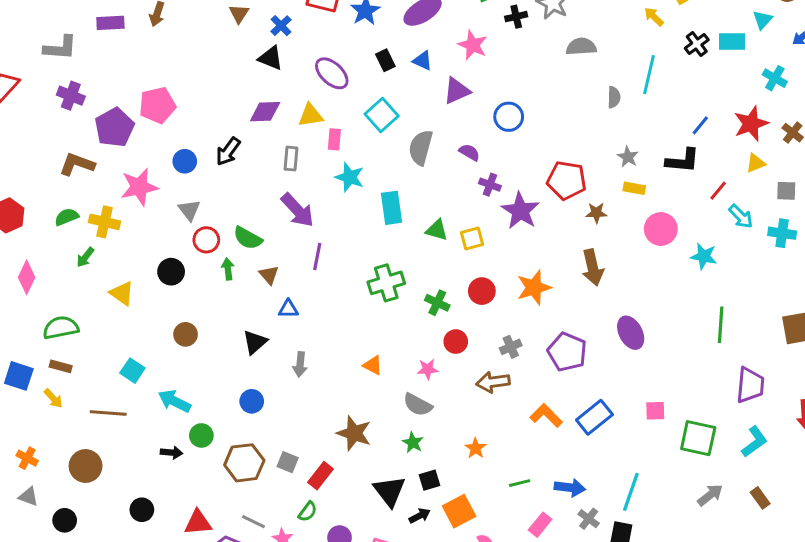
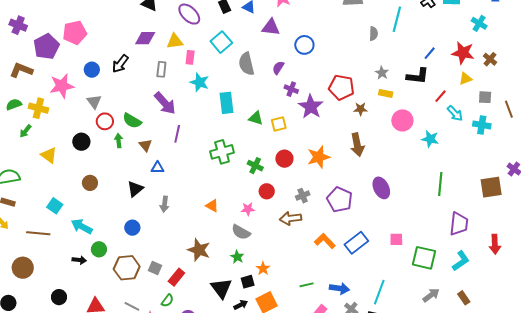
purple triangle: (457, 91) -> (271, 27), turned 30
red star: (751, 124) -> (463, 53), turned 30
gray semicircle: (421, 148) -> (246, 64), turned -30
purple semicircle: (469, 152) -> (278, 68), turned -88
orange star: (476, 448) -> (263, 268), moved

